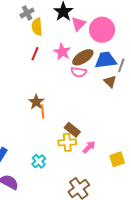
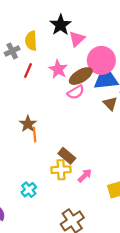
gray cross: (27, 13) -> (12, 51), moved
pink circle: (102, 30) -> (101, 60), moved
pink semicircle: (79, 72) -> (76, 92), turned -42

